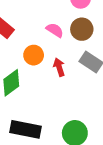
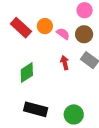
orange circle: (34, 55) -> (45, 26), moved

